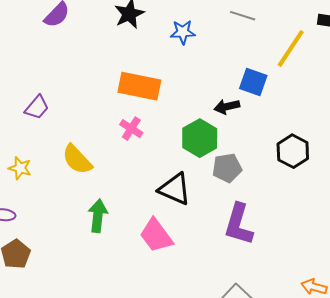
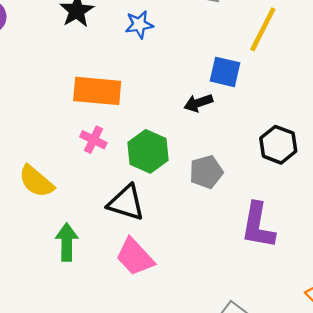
green hexagon: (200, 138) -> (148, 151), moved
black triangle: (175, 189) -> (126, 203), moved
purple L-shape: (239, 224) -> (258, 226), moved

